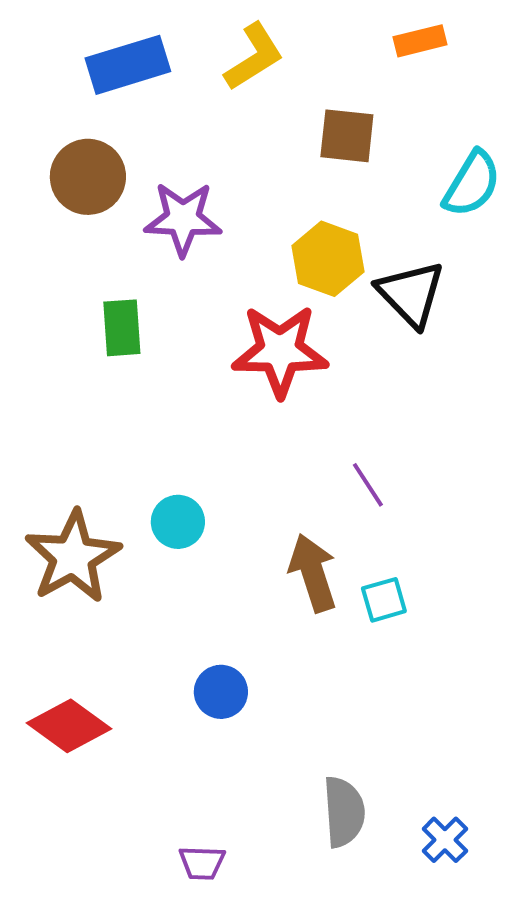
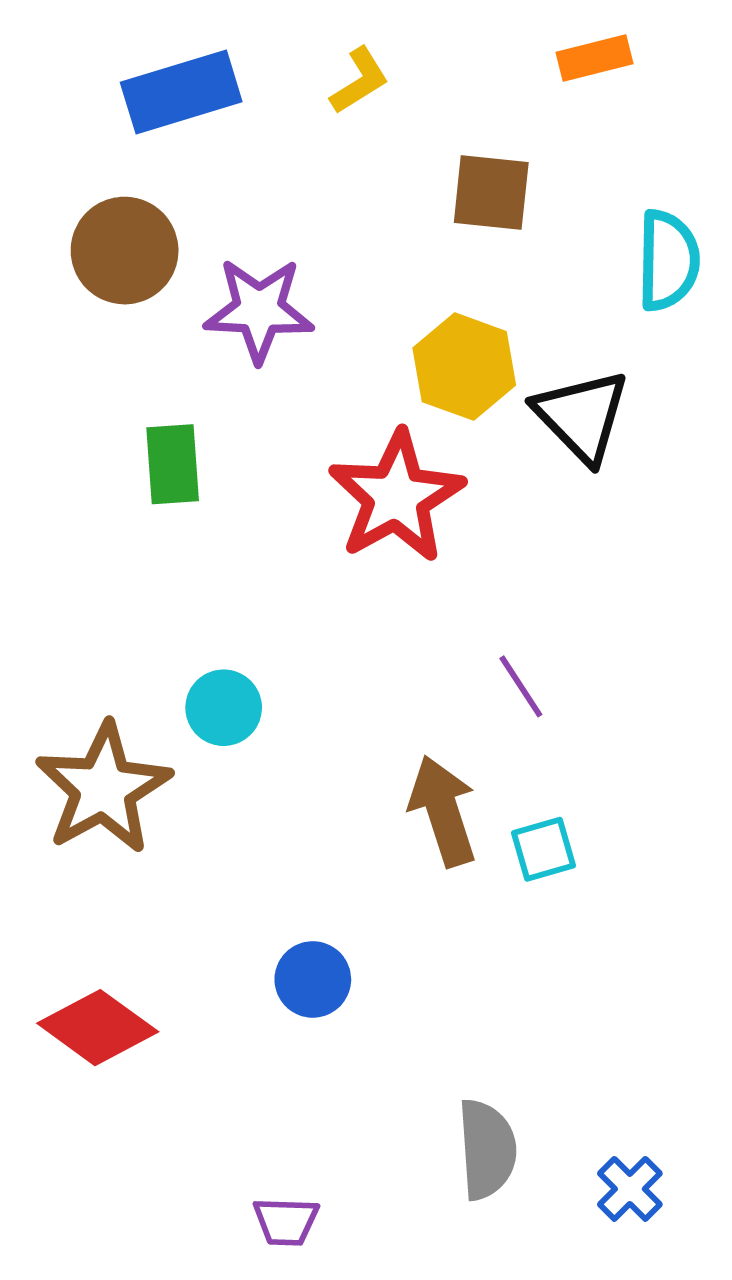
yellow L-shape: (254, 57) -> (360, 81), size x0.7
cyan semicircle: (472, 184) -> (668, 260), turned -30
red star: (280, 351) -> (396, 497), turned -30
cyan circle: (178, 522) -> (224, 708), moved

